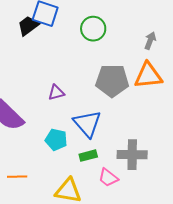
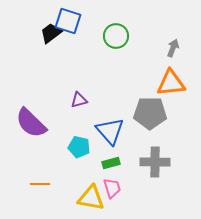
gray pentagon: (112, 81) -> (150, 113), moved
pink trapezoid: (108, 178) -> (112, 188), moved, turned -145

